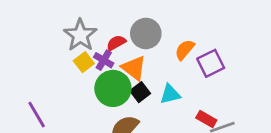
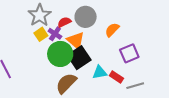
purple square: (211, 63) -> (129, 53), moved
black square: (140, 92) -> (79, 58), size x1.6
cyan triangle: (170, 94) -> (100, 72), moved
red rectangle: (206, 119) -> (116, 77), moved

